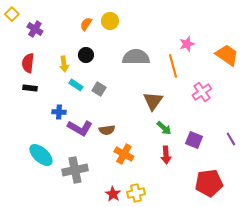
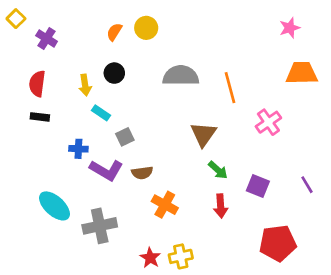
pink star: (187, 44) -> (290, 28), moved
orange trapezoid: (227, 55) -> (302, 73), turned -35
gray square: (99, 89) -> (125, 137), moved, turned 32

